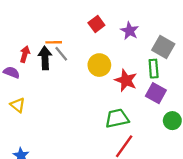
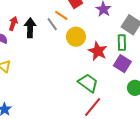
orange line: (54, 42) -> (61, 15), moved, turned 32
gray line: (61, 54) -> (52, 24), moved
green trapezoid: (117, 118) -> (88, 83), turned 45

